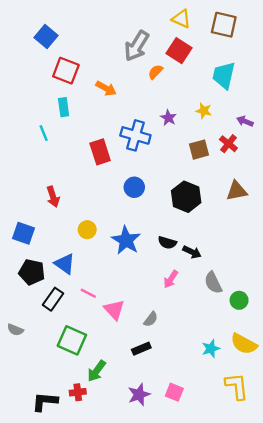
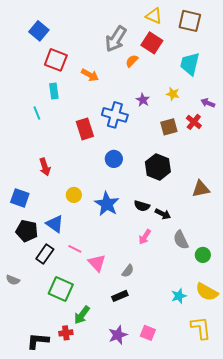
brown triangle: (237, 191) -> (201, 189), moved

